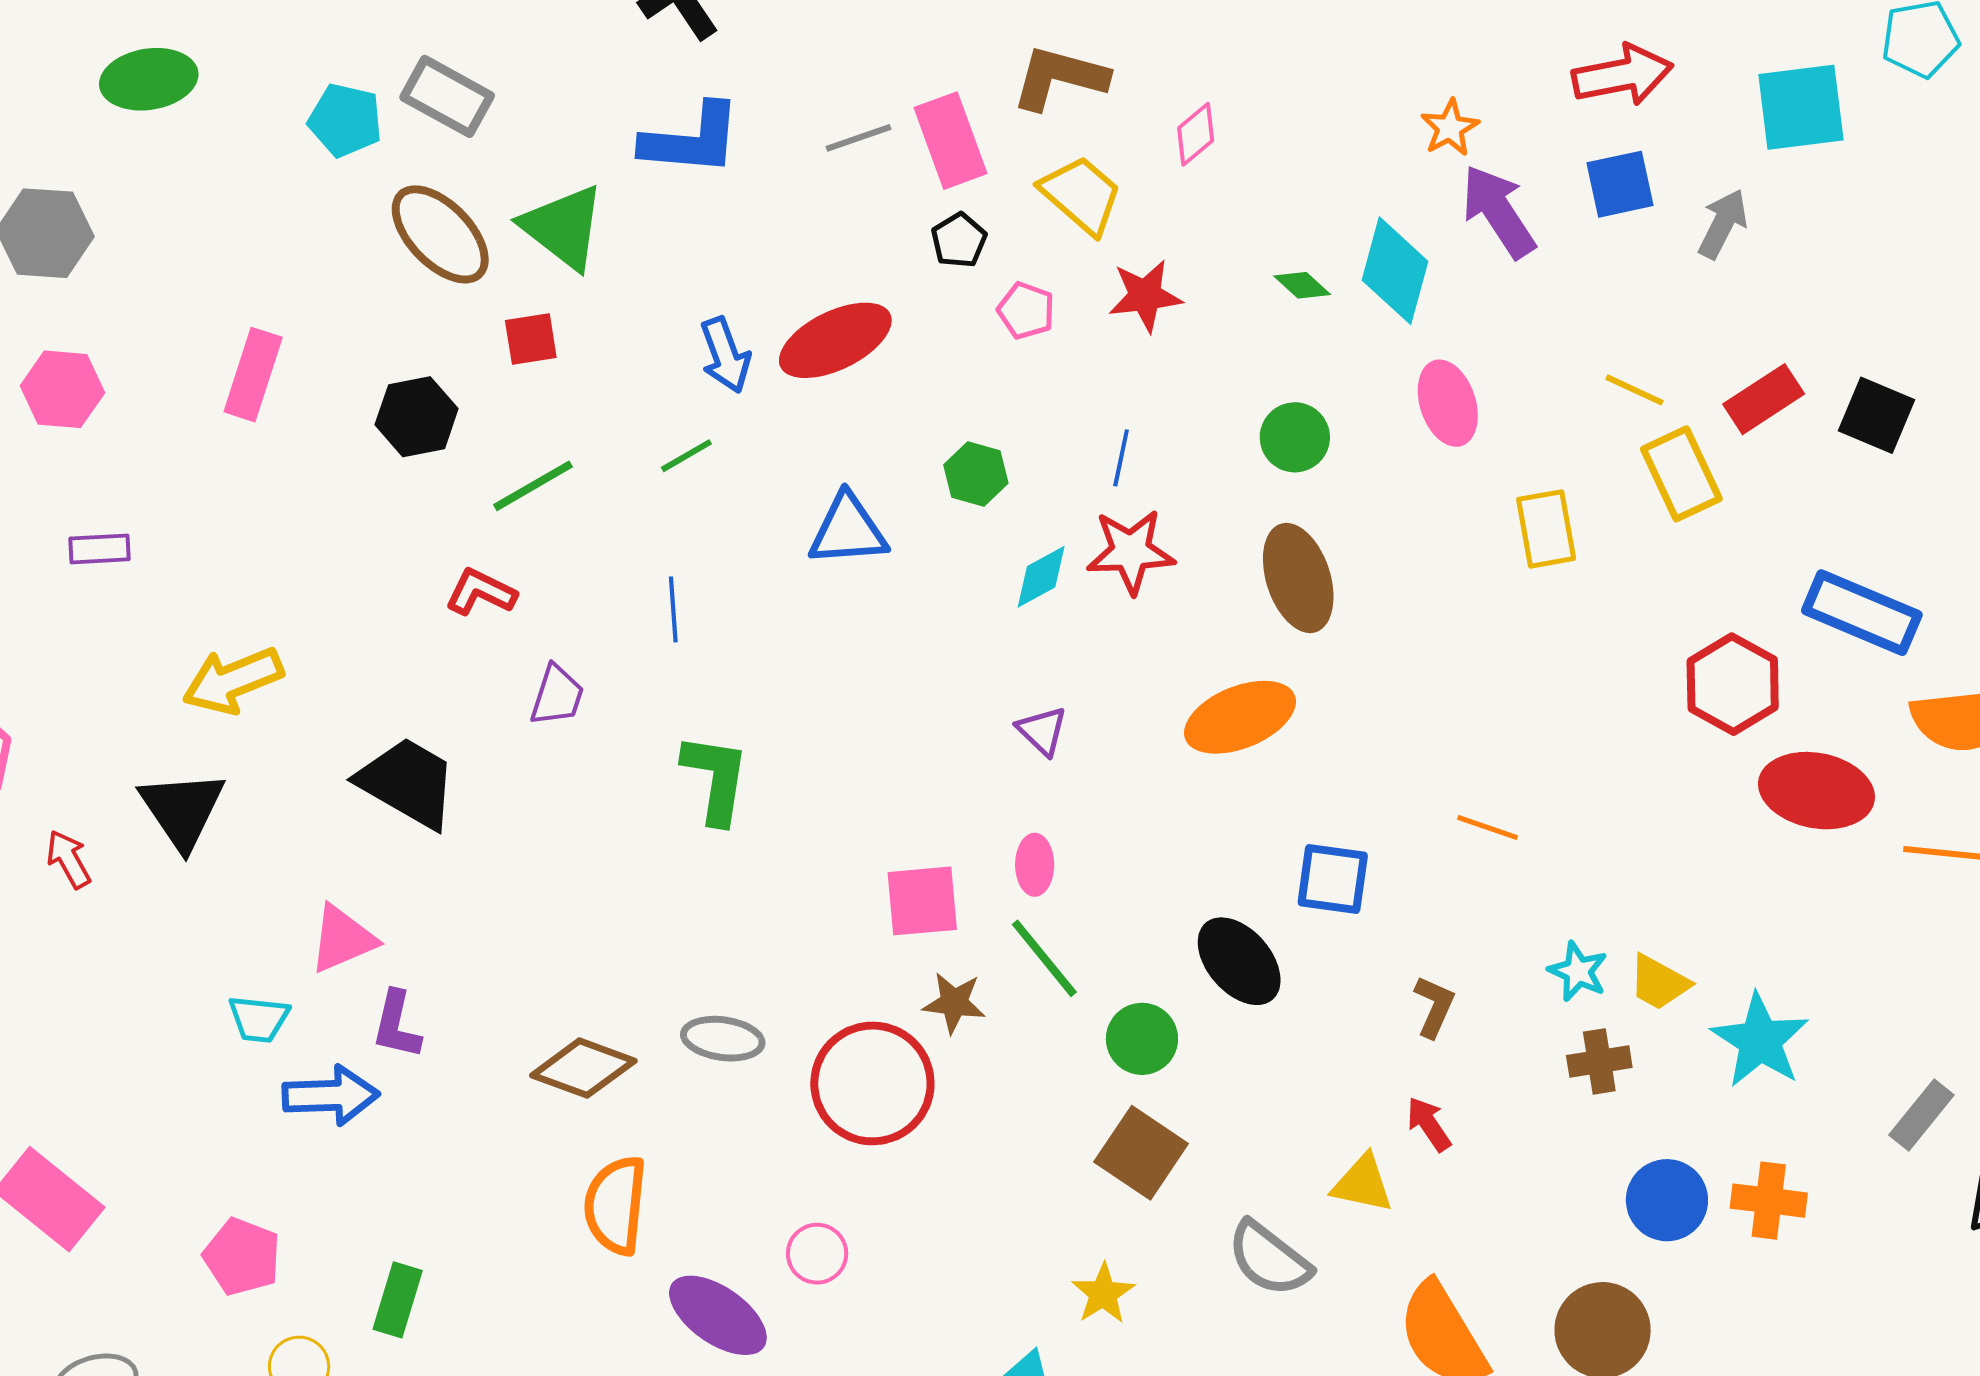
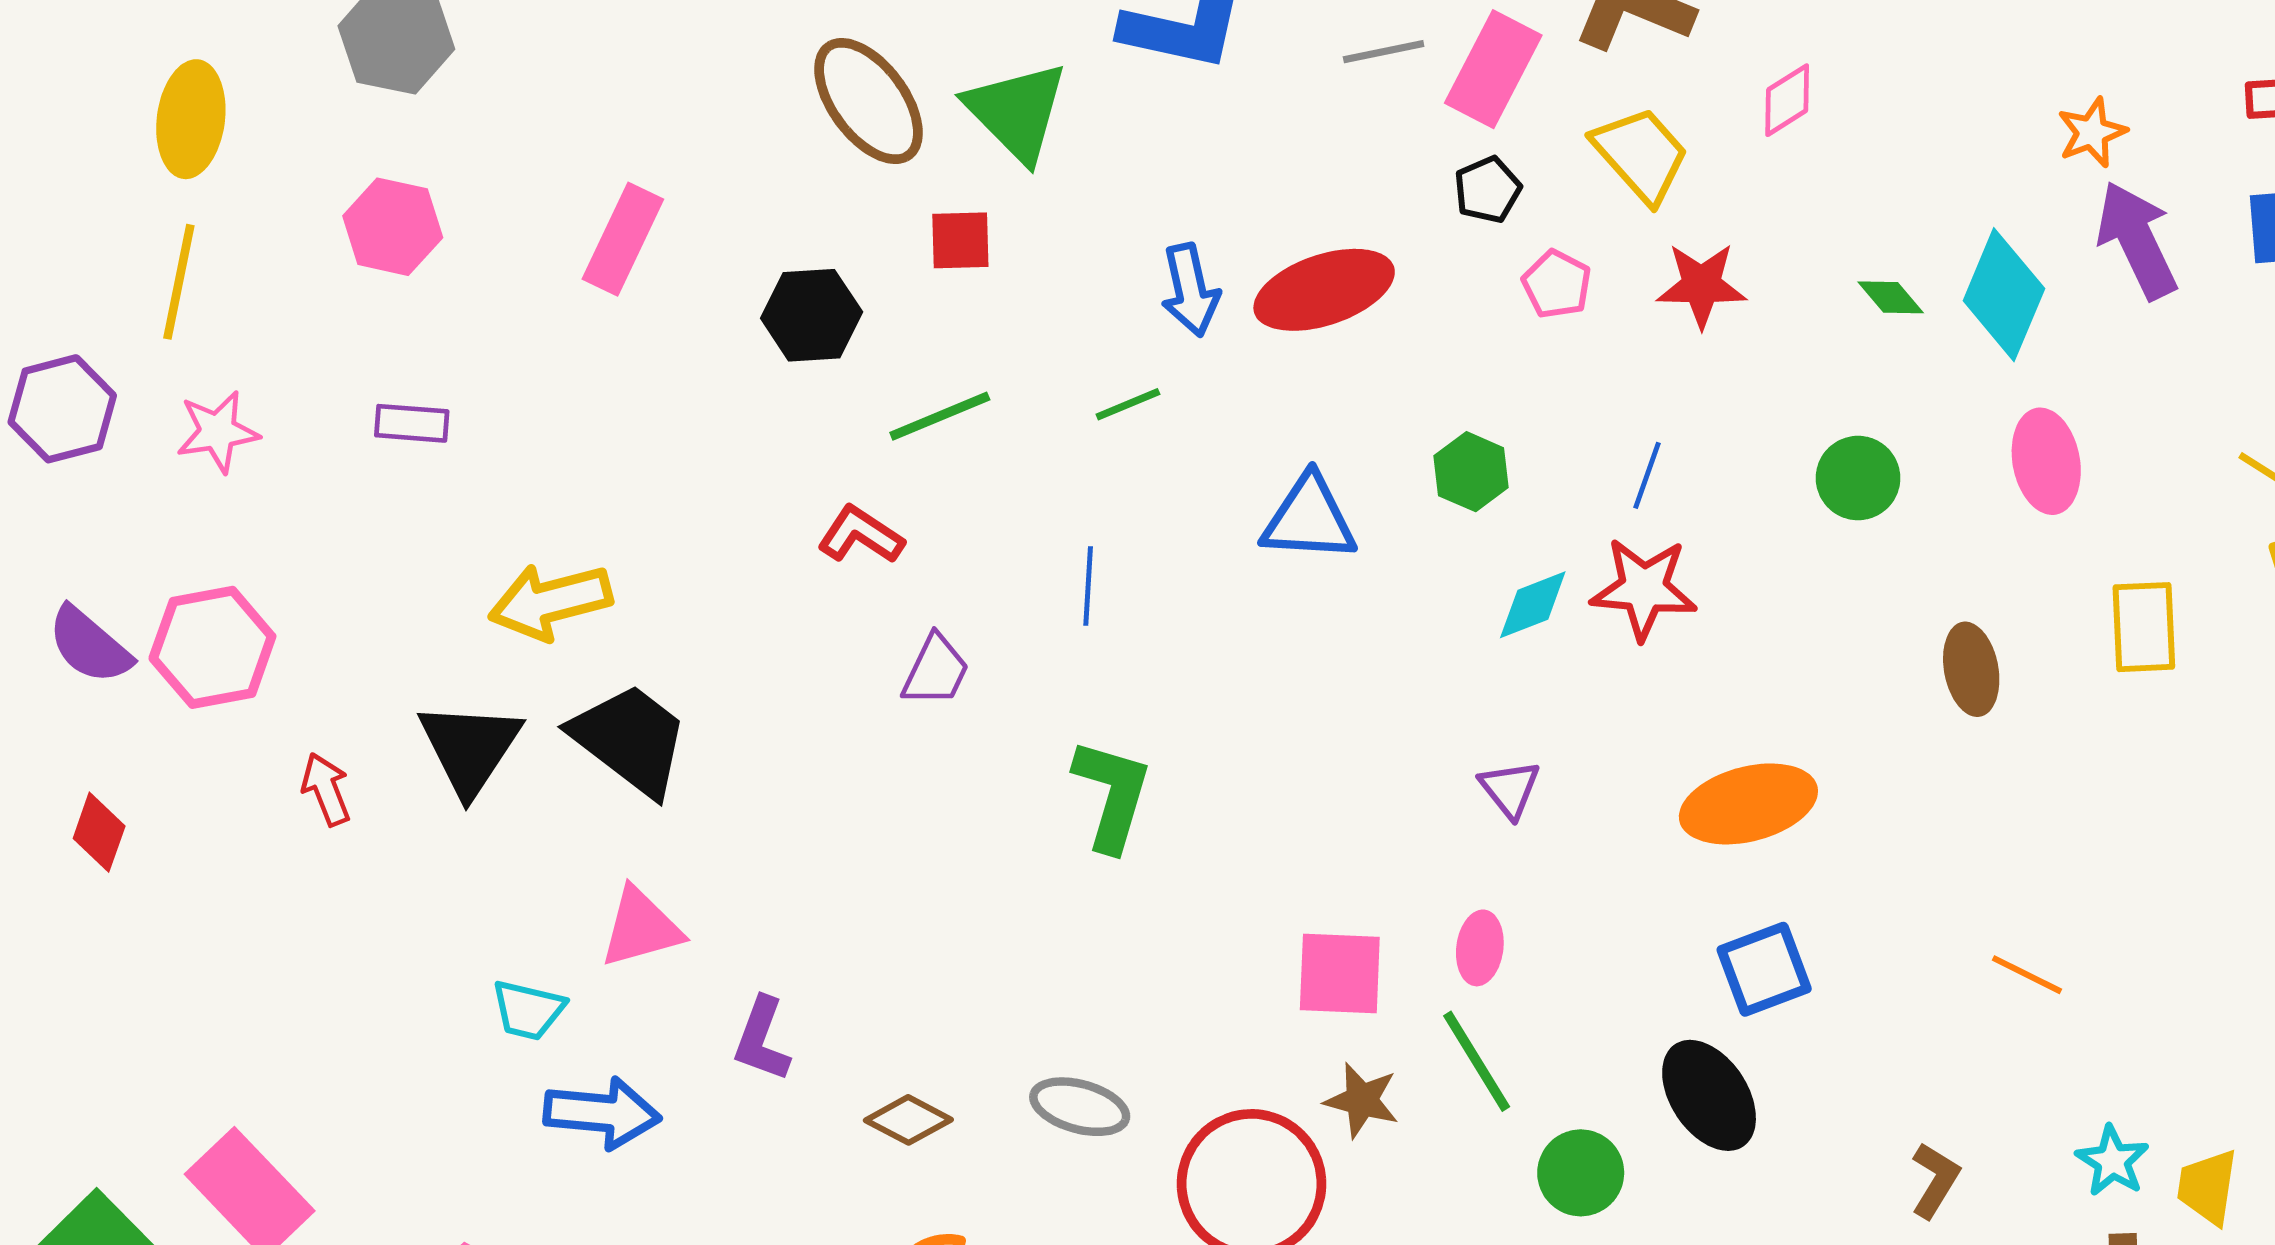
pink rectangle: (950, 141) -> (1493, 69), turned 40
brown ellipse: (1298, 578) -> (1971, 669), moved, size x0.7
black trapezoid: (408, 783) -> (630, 739), moved
blue square: (1333, 879) -> (1764, 969), moved, turned -36
yellow trapezoid: (1659, 982) -> (2207, 1187), turned 62
purple L-shape: (397, 1025) -> (762, 1039), moved
brown diamond: (583, 1068) -> (908, 1120), size x0.7

